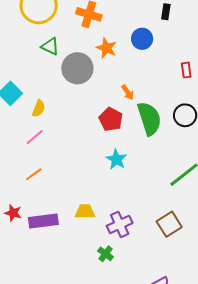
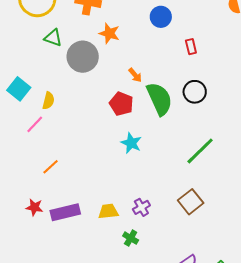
blue circle: (142, 39) -> (161, 17), moved
pink line: (35, 137) -> (35, 124), moved
yellow trapezoid: (85, 212) -> (108, 211), moved
purple cross: (120, 224) -> (141, 207), size x0.7

